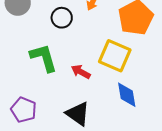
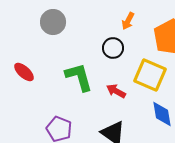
black circle: (62, 18) -> (113, 48), moved

